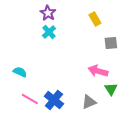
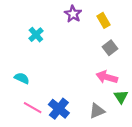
purple star: (48, 13) -> (73, 14), moved
cyan cross: (49, 32) -> (36, 35), moved
gray square: (111, 43) -> (110, 48), moved, turned -32

